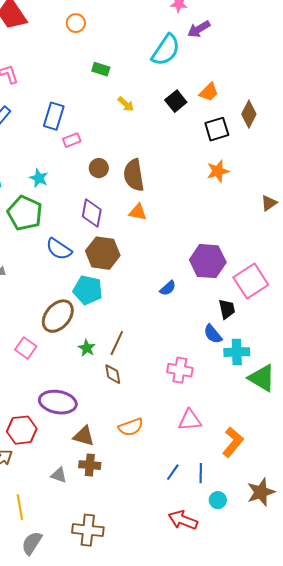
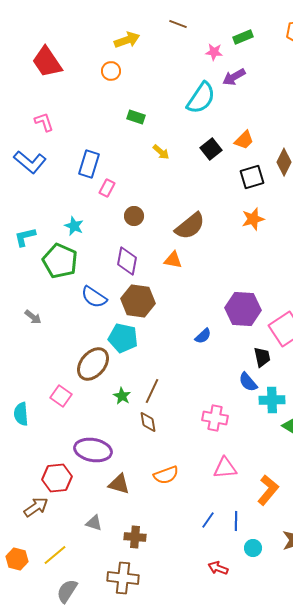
pink rectangle: (72, 140) -> (107, 188), turned -42
brown semicircle: (134, 175) -> (190, 226), moved, turned -120
brown cross: (90, 465) -> (135, 537), moved
yellow line: (20, 507) -> (55, 555), turned 60
red arrow: (183, 520) -> (218, 568), size x0.7

